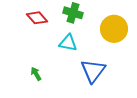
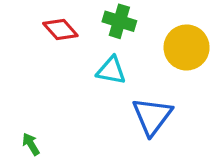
green arrow: (36, 74) -> (31, 144), moved

